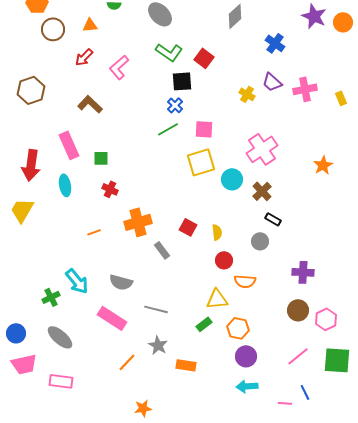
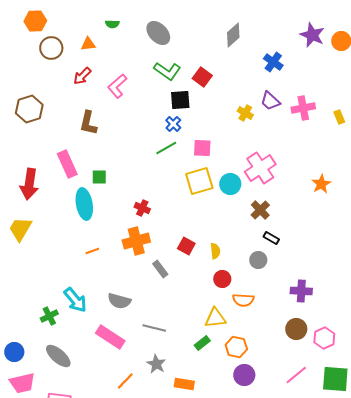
brown L-shape: (90, 104) -> (88, 123), turned -120
cyan circle: (232, 179) -> (230, 184), moved
cyan ellipse: (65, 185) -> (84, 204), moved, size x1.4
red cross: (110, 189) -> (142, 208), moved

